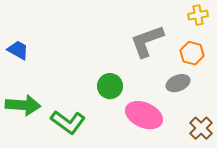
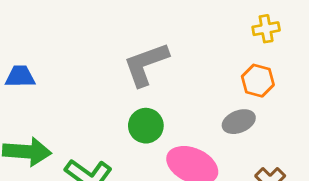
gray L-shape: (147, 41) -> (146, 64), moved
blue trapezoid: (18, 50) -> (20, 76), turned -30

